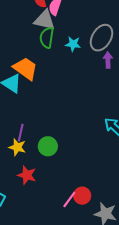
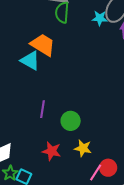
cyan star: (73, 44) -> (100, 18), moved
yellow star: (17, 147) -> (83, 148), moved

